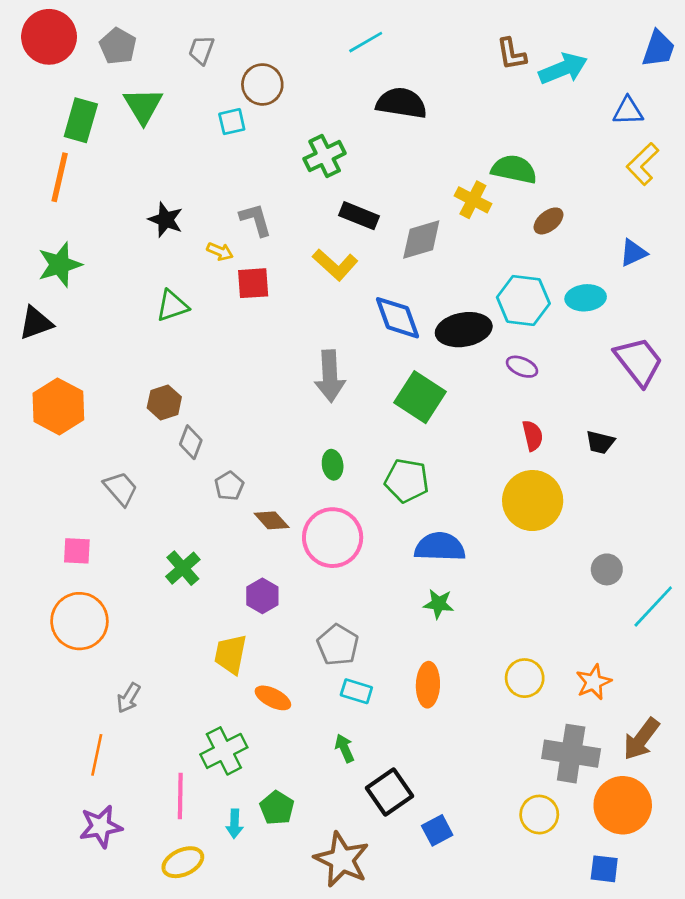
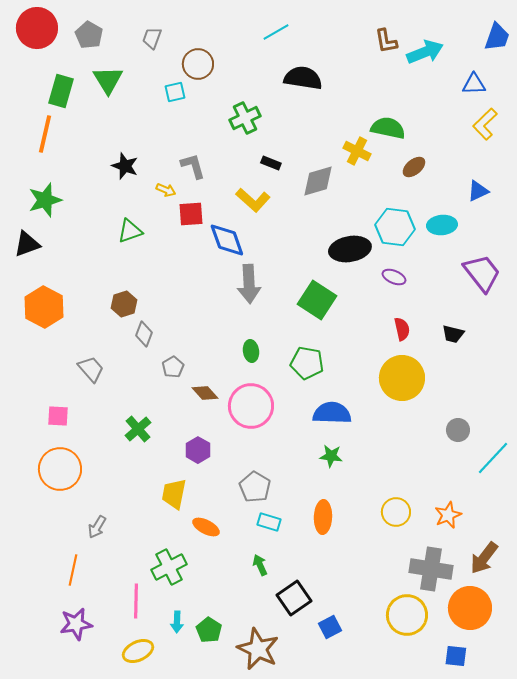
black rectangle: (359, 216) -> (271, 163), size x0.7
blue diamond: (397, 318) -> (227, 240), moved
green pentagon: (277, 808) -> (209, 630), moved
yellow circle: (539, 815) -> (407, 615), size x1.4

